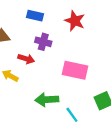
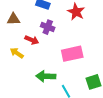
pink rectangle: (75, 70) -> (72, 54), turned -30

